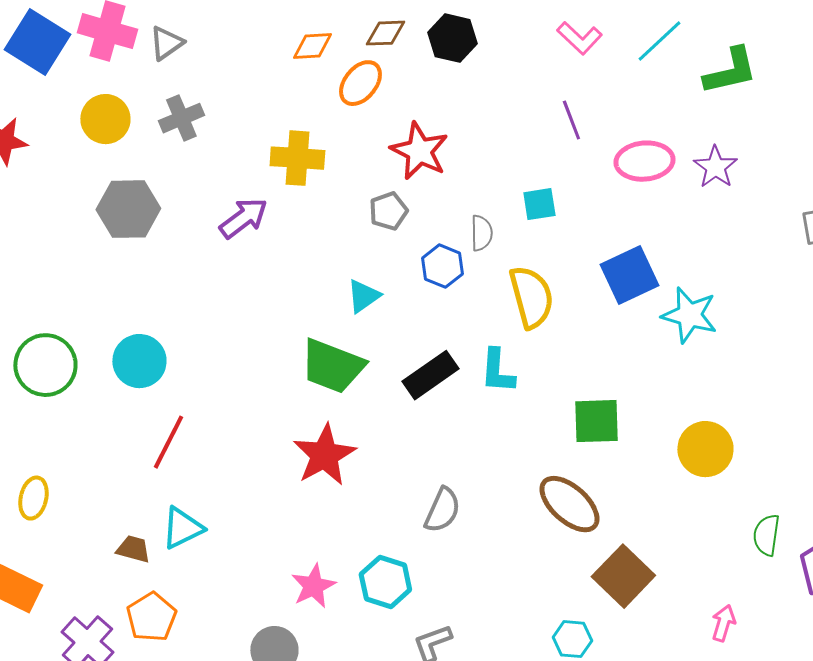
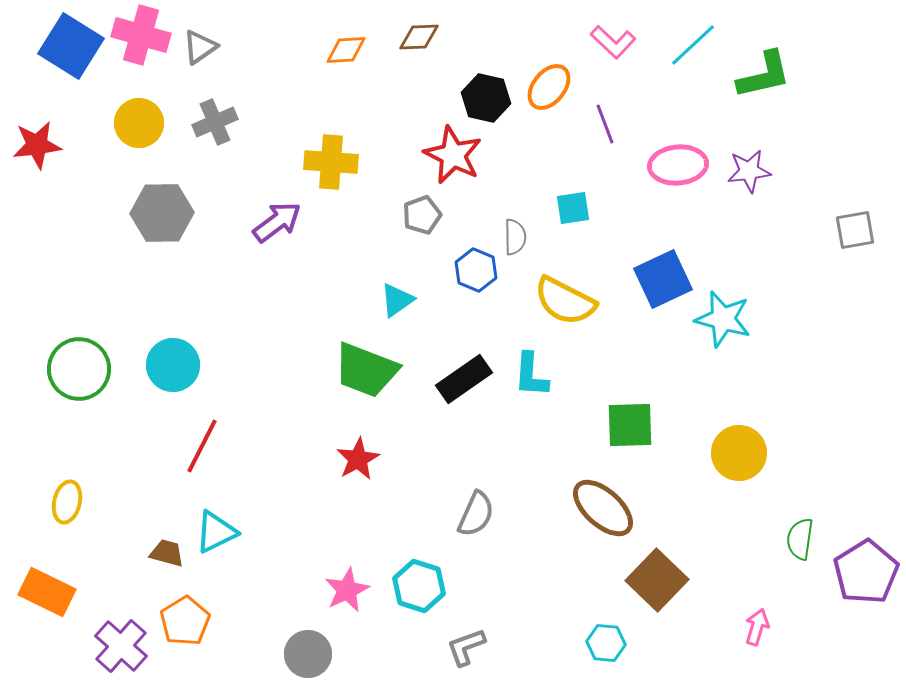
black hexagon: (452, 38) -> (486, 98), moved
orange ellipse: (360, 83) -> (549, 87), moved
purple star: (715, 167) -> (749, 171), turned 30
yellow semicircle: (531, 297) -> (565, 301), turned 132
red star: (324, 455) -> (358, 459), size x0.7

